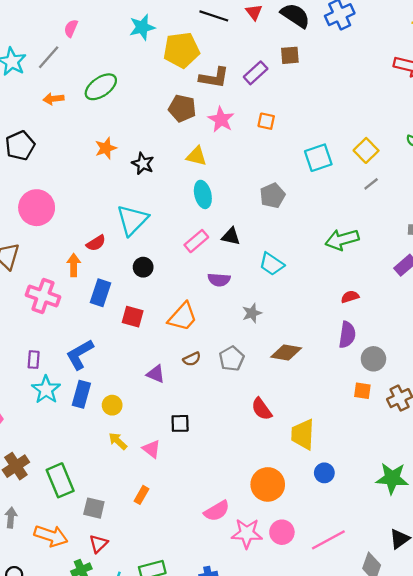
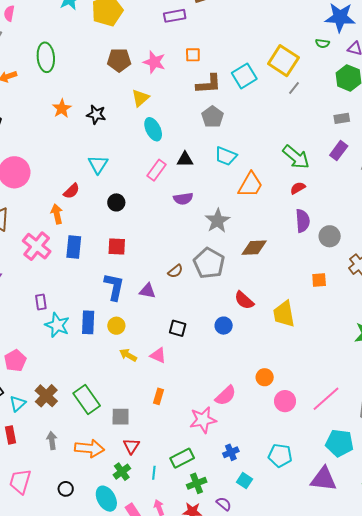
purple rectangle: (256, 73) -> (175, 16), turned 45
brown L-shape: (214, 78) -> (209, 84), moved
green ellipse: (101, 87) -> (46, 57), turned -48
yellow square: (366, 150) -> (283, 61), size x1.4
yellow triangle: (196, 156) -> (140, 98), turned -42
cyan triangle: (132, 220) -> (98, 164), size x0.7
green arrow: (342, 240) -> (296, 157), moved, turned -112
cyan trapezoid: (272, 264) -> (226, 156), moved
blue rectangle: (100, 293) -> (74, 247), moved
pink cross: (43, 296) -> (37, 246), turned 32
gray star: (252, 313) -> (218, 221), size x1.4
orange trapezoid: (183, 317) -> (250, 185), moved
blue L-shape: (80, 354) -> (114, 287), moved, turned 144
gray pentagon: (232, 359) -> (209, 263), size x1.4
orange square: (362, 391) -> (319, 280), moved
black square: (180, 423) -> (178, 328), turned 30
blue circle: (324, 473) -> (224, 326), moved
orange circle: (268, 484) -> (265, 377), moved, size x0.6
pink star: (247, 533) -> (203, 420), moved

